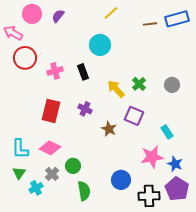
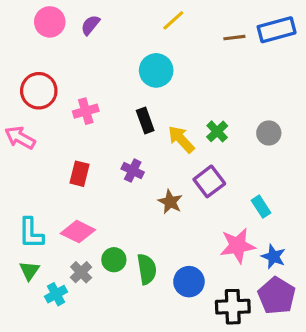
pink arrow: (13, 33) -> (20, 138), moved
black rectangle: (83, 72) -> (145, 120), moved
red rectangle: (51, 111) -> (79, 174), size x0.7
purple square: (134, 116) -> (209, 181), turned 30
green semicircle: (84, 191) -> (147, 269), moved

